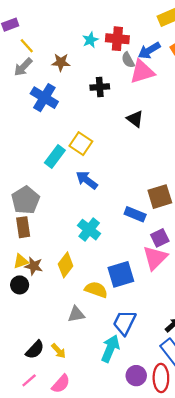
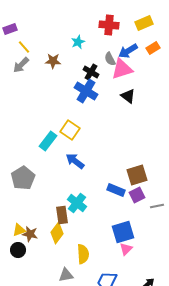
red cross: (117, 39) -> (109, 25), moved
black cross: (100, 87) -> (91, 72), moved, turned 35
blue cross: (44, 98) -> (86, 91), moved
black triangle: (135, 119) -> (128, 96), moved
brown rectangle: (23, 227) -> (62, 215), moved
purple square: (160, 238) -> (137, 195), moved
pink triangle: (155, 258) -> (126, 249), moved, size x0.6
blue square: (121, 274) -> (123, 232), moved
yellow semicircle: (96, 290) -> (83, 254), turned 66

